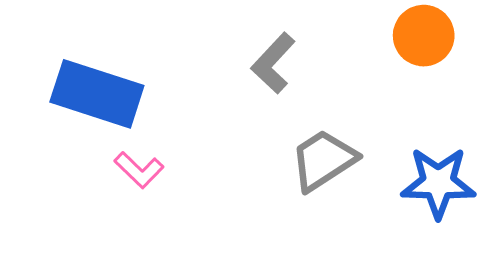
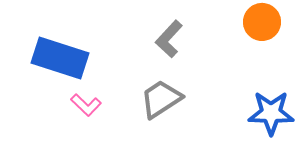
gray trapezoid: (323, 160) -> (161, 99), moved

